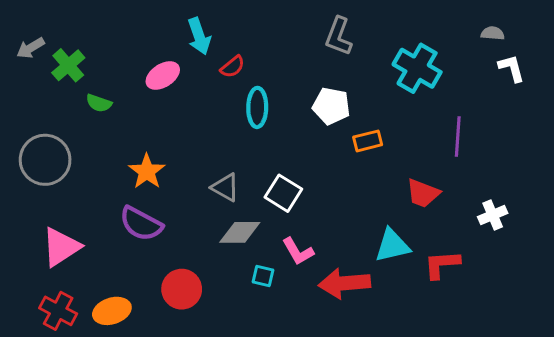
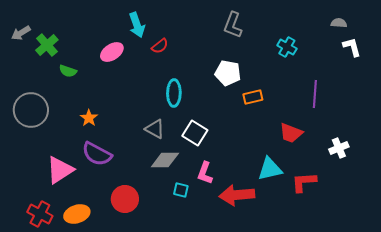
cyan cross: (417, 68) -> (287, 47), size x0.6
cyan ellipse: (257, 107) -> (174, 93), moved
orange star: (147, 171) -> (89, 118), moved, size x0.7
pink triangle: (61, 247) -> (60, 170), moved
pink L-shape: (298, 251) -> (205, 173), turned 50

